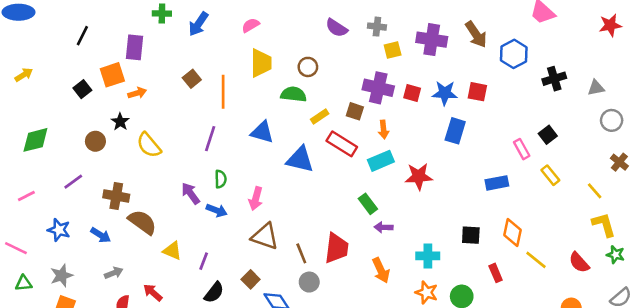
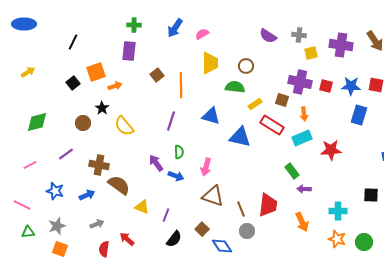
blue arrow: (198, 24) -> (175, 28), moved
purple rectangle: (135, 47) -> (129, 51), moved
blue arrow: (101, 235) -> (87, 195), turned -56

